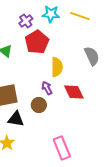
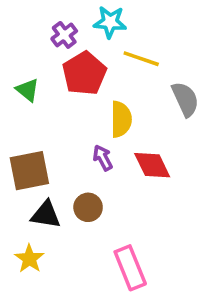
yellow line: (80, 16) -> (141, 59), moved
brown circle: (39, 105) -> (88, 207), moved

